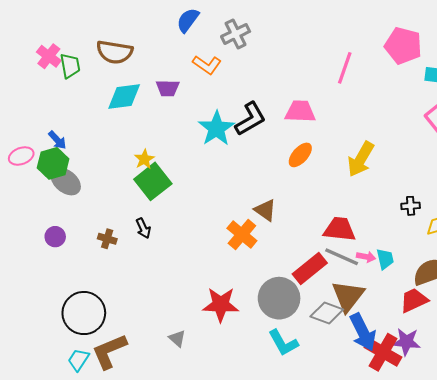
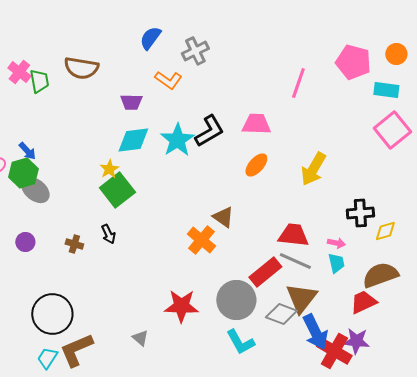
cyan diamond: (124, 97) -> (133, 140), moved
black cross: (411, 206) -> (360, 213), size x1.5
pink arrow: (366, 257) -> (336, 243), moved

